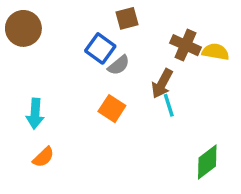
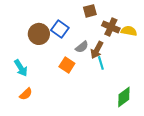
brown square: (127, 18) -> (90, 11), moved
brown circle: (23, 28) -> (39, 34), moved
gray semicircle: (119, 65) -> (82, 47), moved
cyan arrow: (35, 114) -> (21, 68), turned -36

